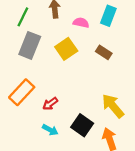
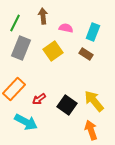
cyan rectangle: (108, 16) -> (93, 32), moved
black square: (82, 125) -> (67, 105), moved
cyan arrow: (50, 130) -> (26, 122), moved, size x1.6

